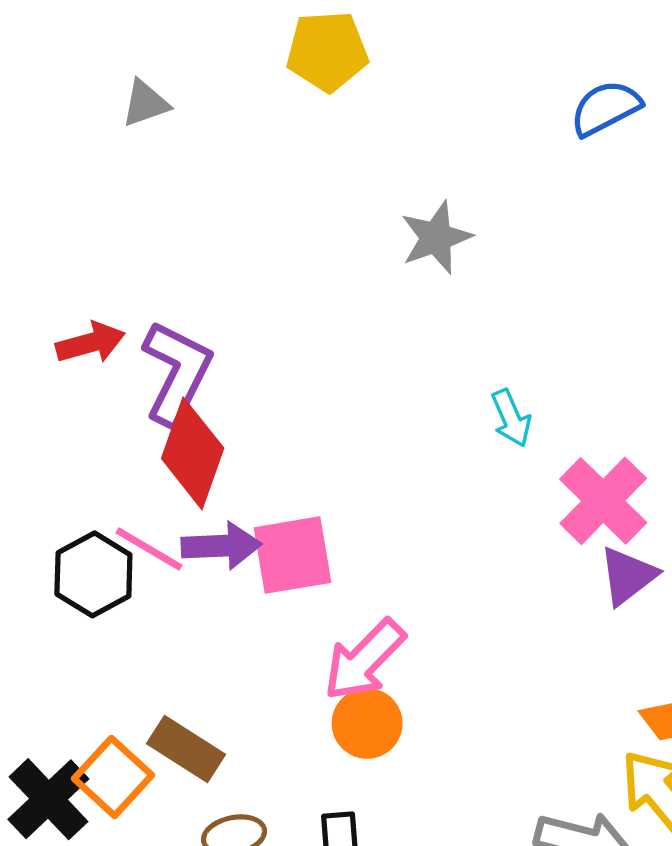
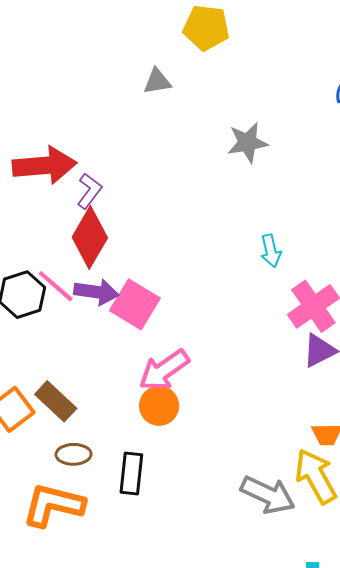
gray triangle: (145, 103) -> (157, 81), moved
red arrow: (90, 343) -> (44, 165), size x1.6
purple L-shape: (177, 373) -> (89, 191), size x0.6
pink square: (293, 555) -> (135, 304), turned 30

